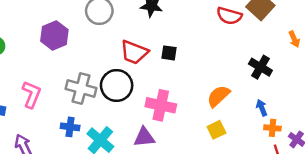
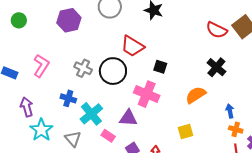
black square: (169, 53) -> (160, 67), moved
black cross: (260, 67) -> (216, 67), moved
gray cross: (81, 89) -> (83, 68), size x0.7
yellow square: (216, 130) -> (186, 131), moved

